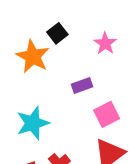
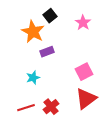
purple rectangle: (82, 85) -> (47, 52), moved
cyan star: (33, 123) -> (33, 78), size x0.6

